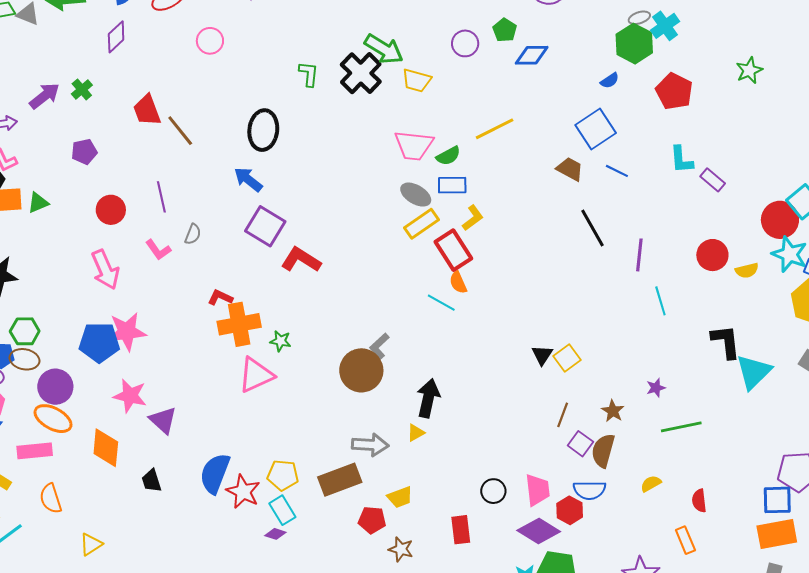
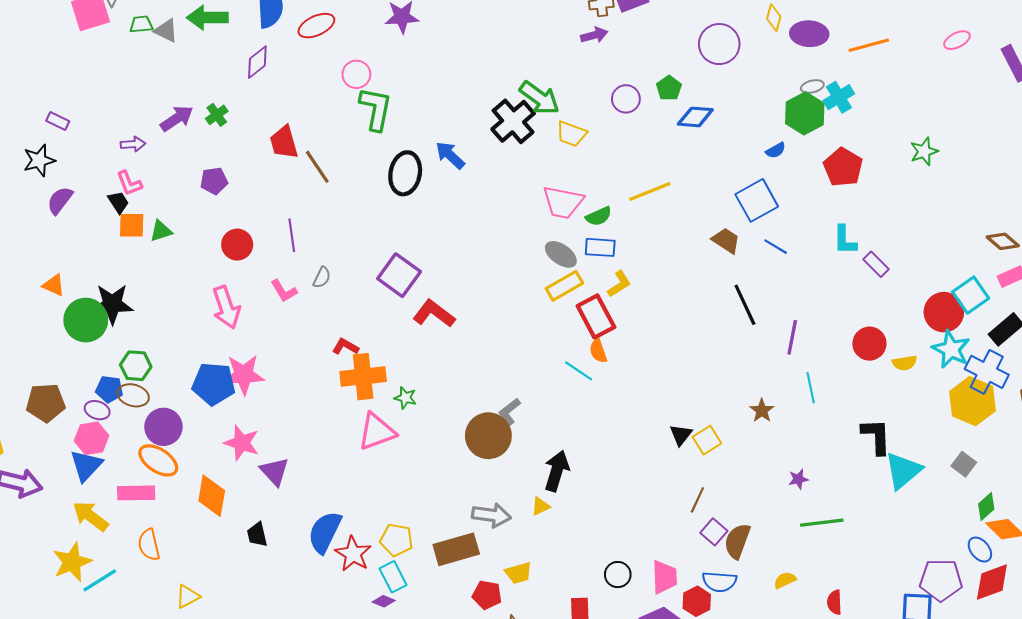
green L-shape: (309, 74) -> (376, 109), moved, size x1.6
blue arrow: (248, 180) -> (450, 155), moved
brown star: (613, 411) -> (762, 411), moved

